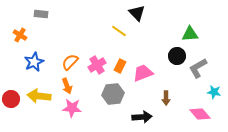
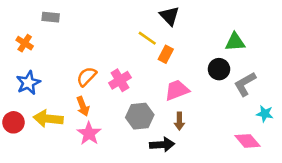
blue star: (34, 62) -> (28, 83), moved
orange rectangle: (120, 66) -> (166, 54), moved
brown arrow: (166, 98) -> (179, 121), moved
pink star: (72, 108) -> (89, 133), turned 30
black arrow: (142, 117) -> (162, 145), moved

